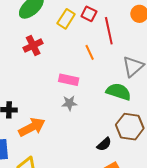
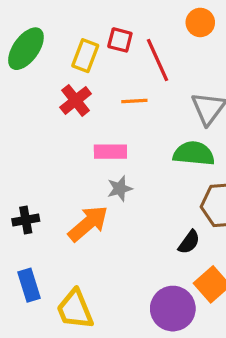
red cross: (33, 45) -> (76, 100), moved
orange line: (90, 52) -> (134, 101), turned -56
orange arrow: (32, 127) -> (88, 224), moved

